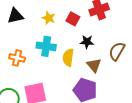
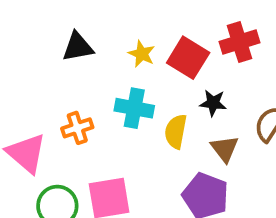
red square: (73, 19) -> (188, 58), size x1.5
orange cross: (17, 58) -> (77, 128), turned -35

